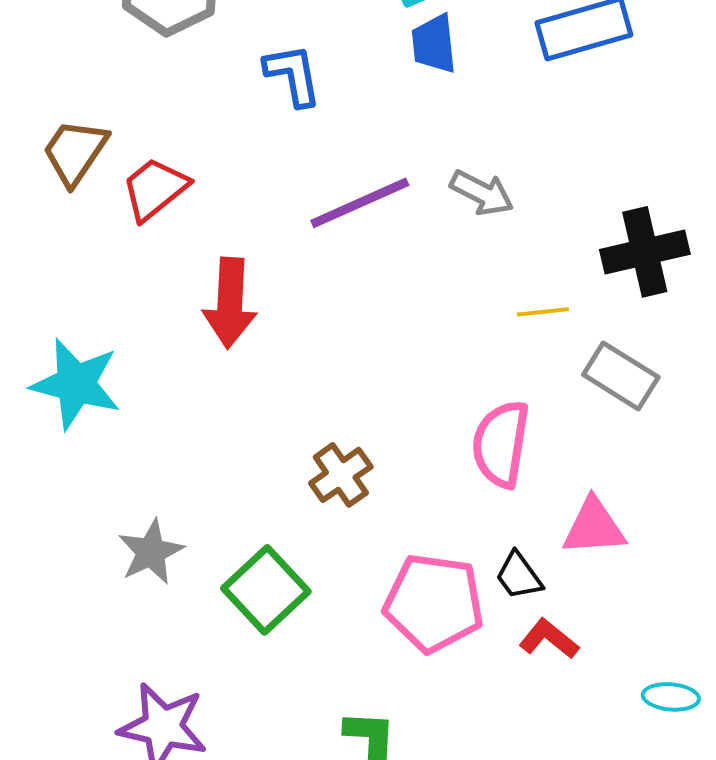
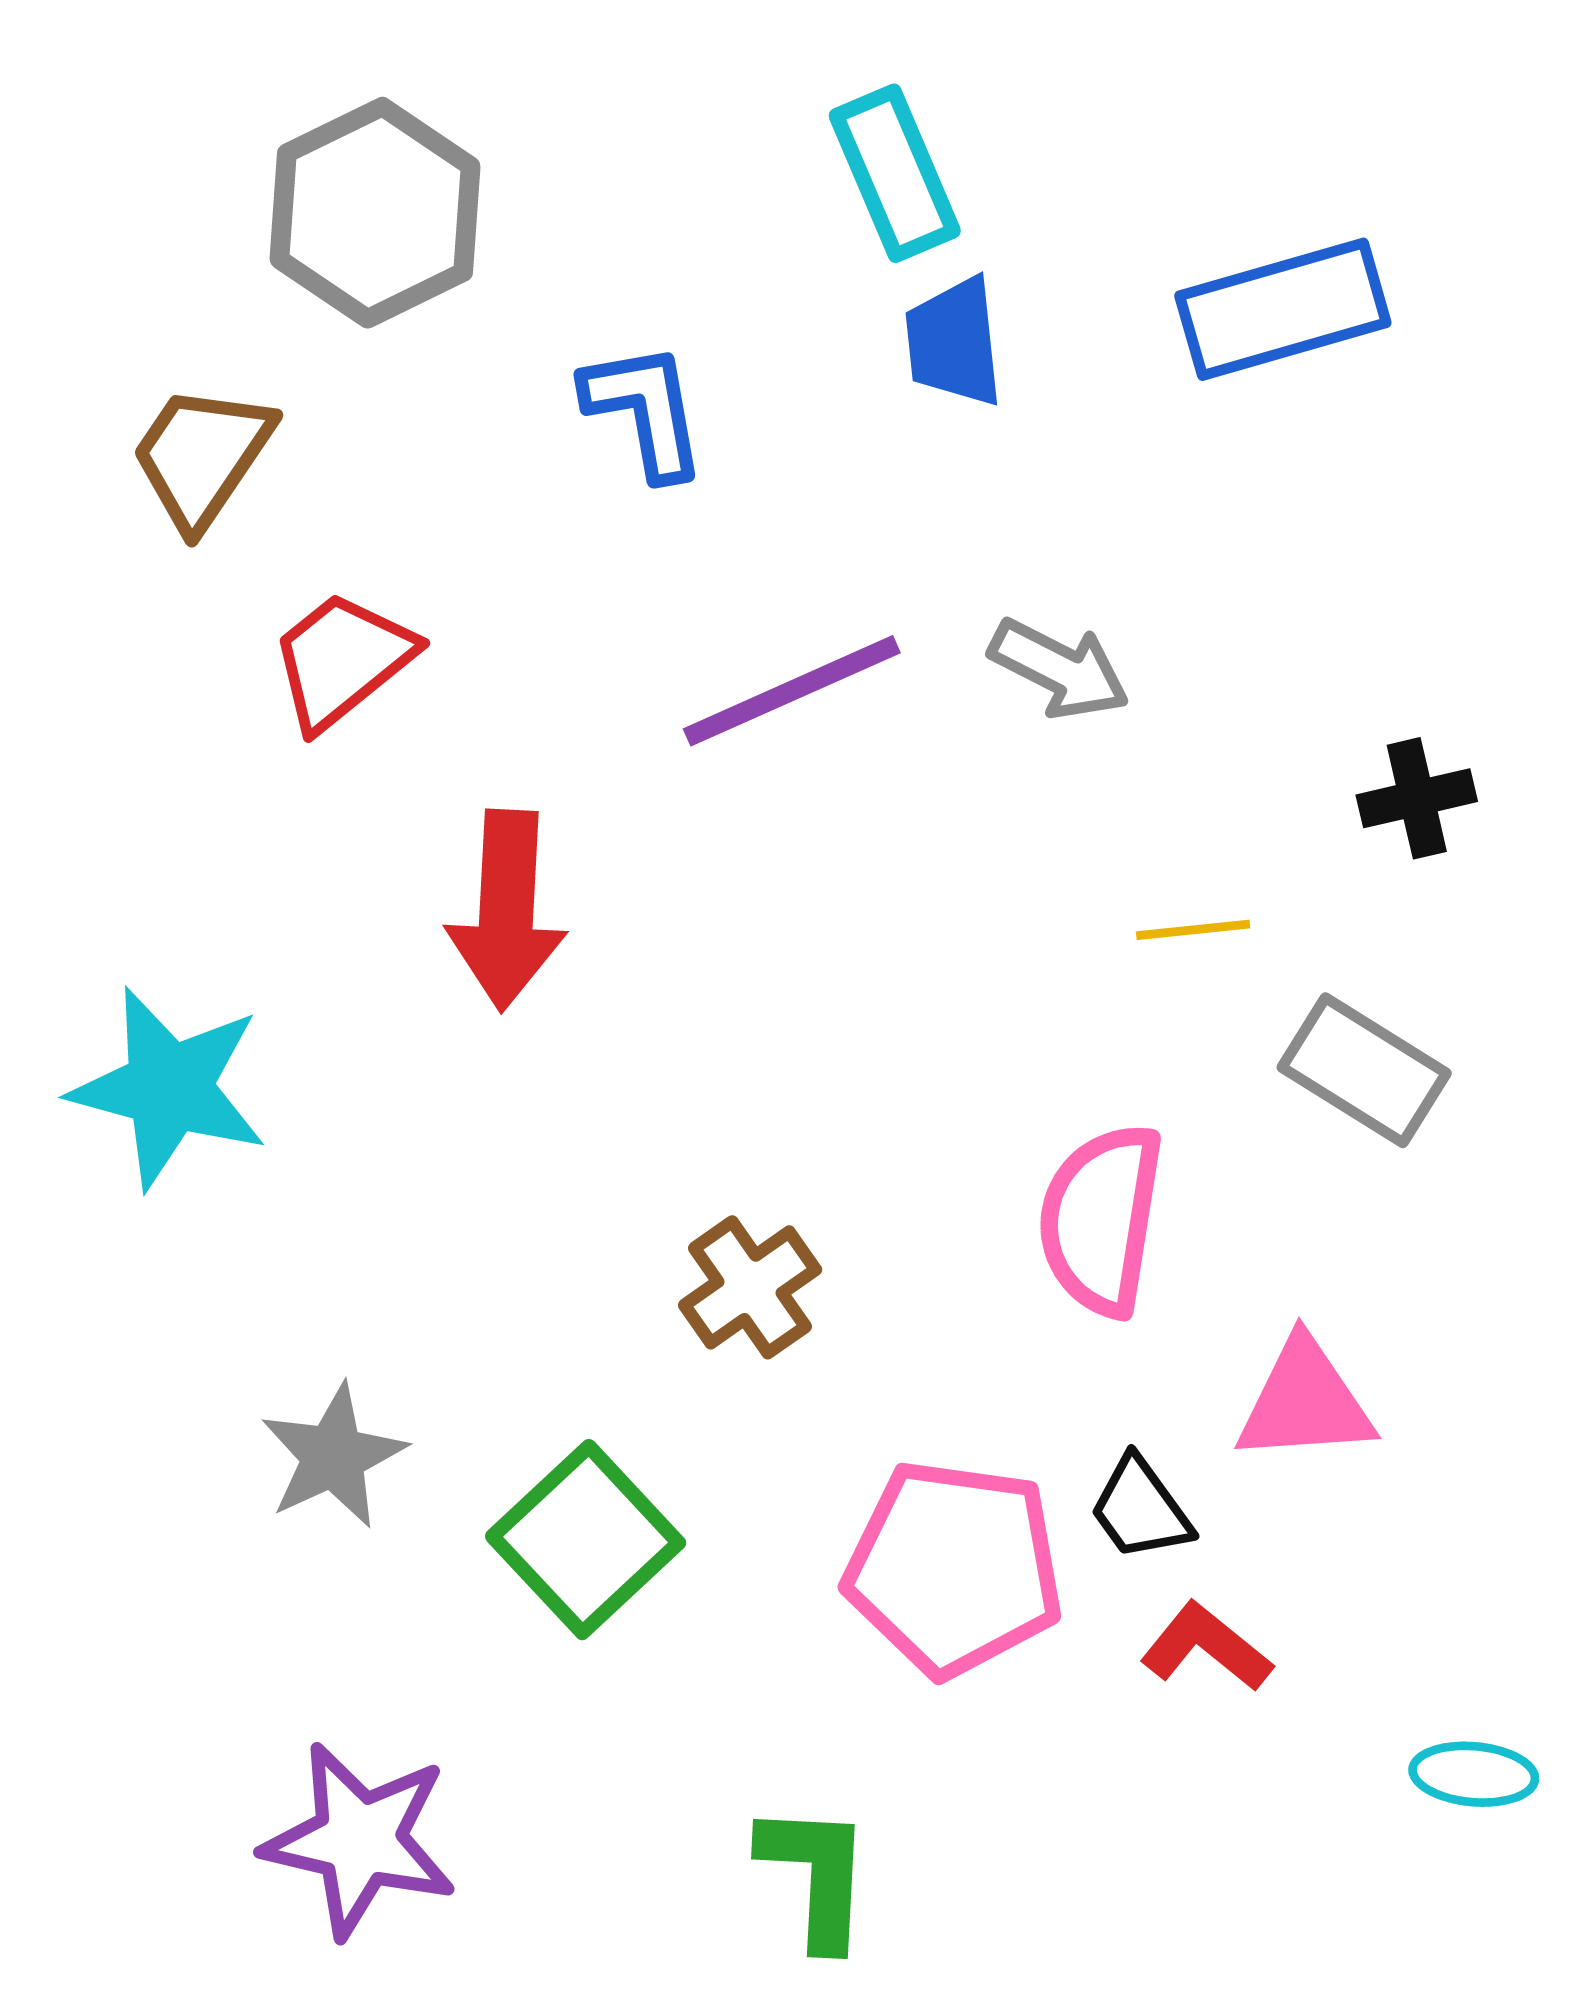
brown trapezoid: (75, 152) -> (202, 456), moved
black cross: (645, 252) -> (1417, 798), size x0.6

